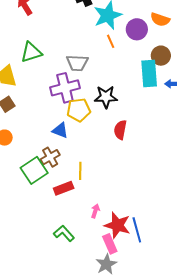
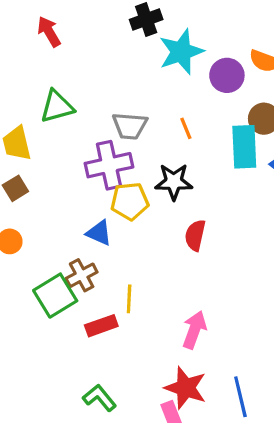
orange line: (111, 41) -> (186, 128), moved
pink arrow: (95, 211) -> (194, 330), moved, size x1.6
blue line: (137, 230) -> (240, 397), moved

